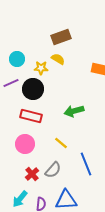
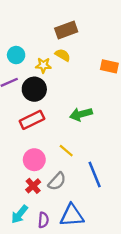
red rectangle: (31, 116) -> (32, 120), turned -40
pink circle: (25, 144) -> (34, 160), moved

